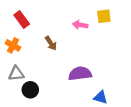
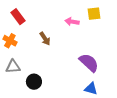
purple semicircle: (80, 74) -> (89, 63), moved, turned 50
black circle: (30, 90) -> (34, 82), moved

